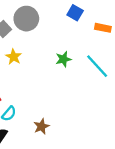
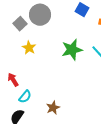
green star: (63, 59) -> (72, 50), size x1.5

